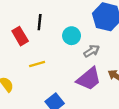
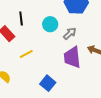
purple trapezoid: (89, 79) -> (72, 57), turned 135

